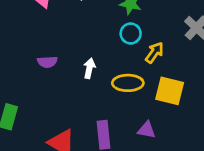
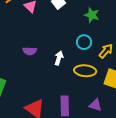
cyan circle: (131, 34) -> (84, 42), moved

